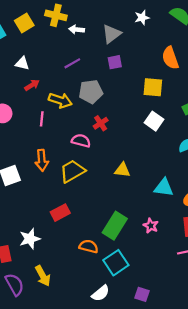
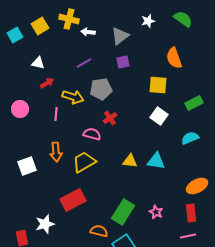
cyan triangle: (164, 188) -> (156, 161), moved
red rectangle: (60, 213) -> (73, 200), size x1.4

